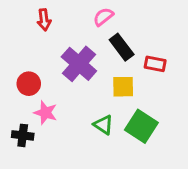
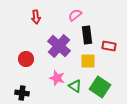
black rectangle: (122, 47) -> (87, 35), turned 30
pink star: (45, 113) -> (57, 78), moved

